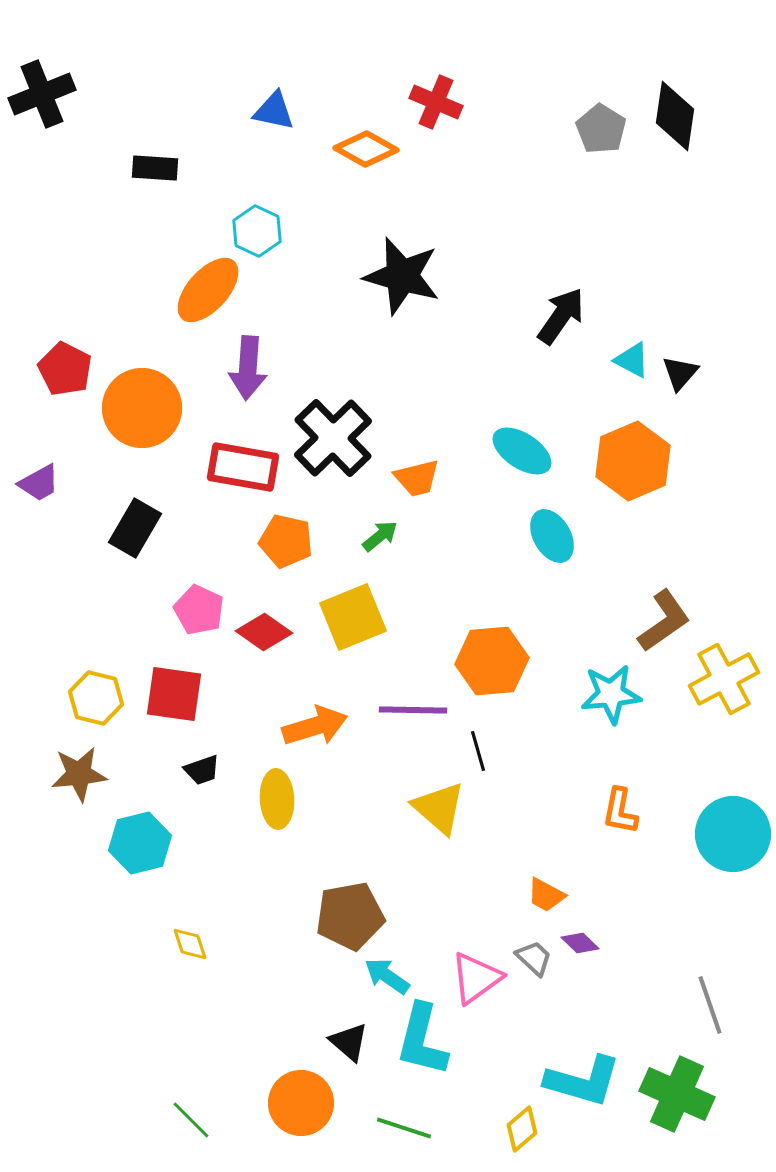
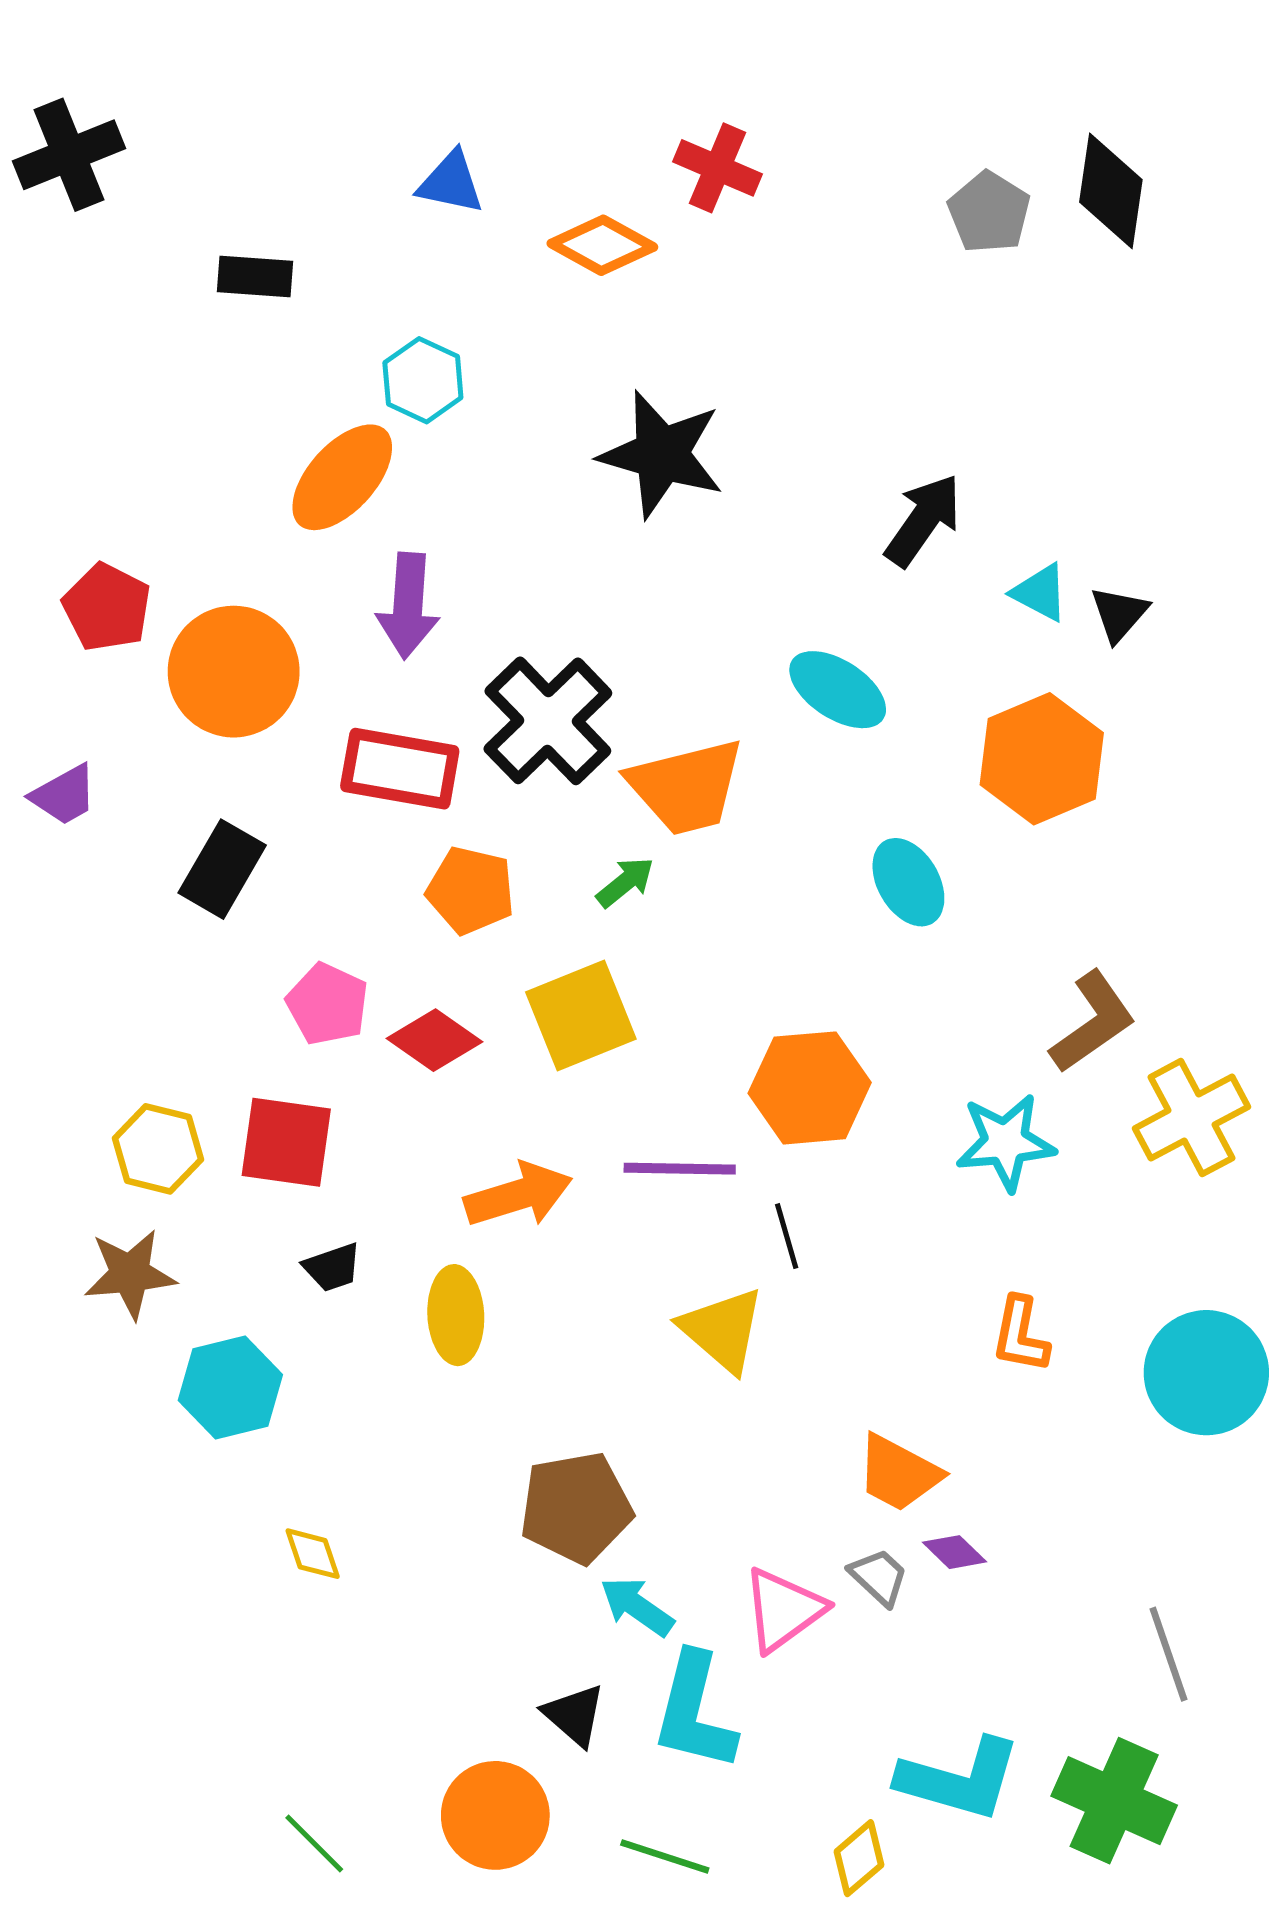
cyan ellipse: (522, 451) -> (838, 690), moved
orange trapezoid: (417, 478) -> (686, 787), size x1.6
orange trapezoid: (546, 895) -> (899, 1473), size x1.4

